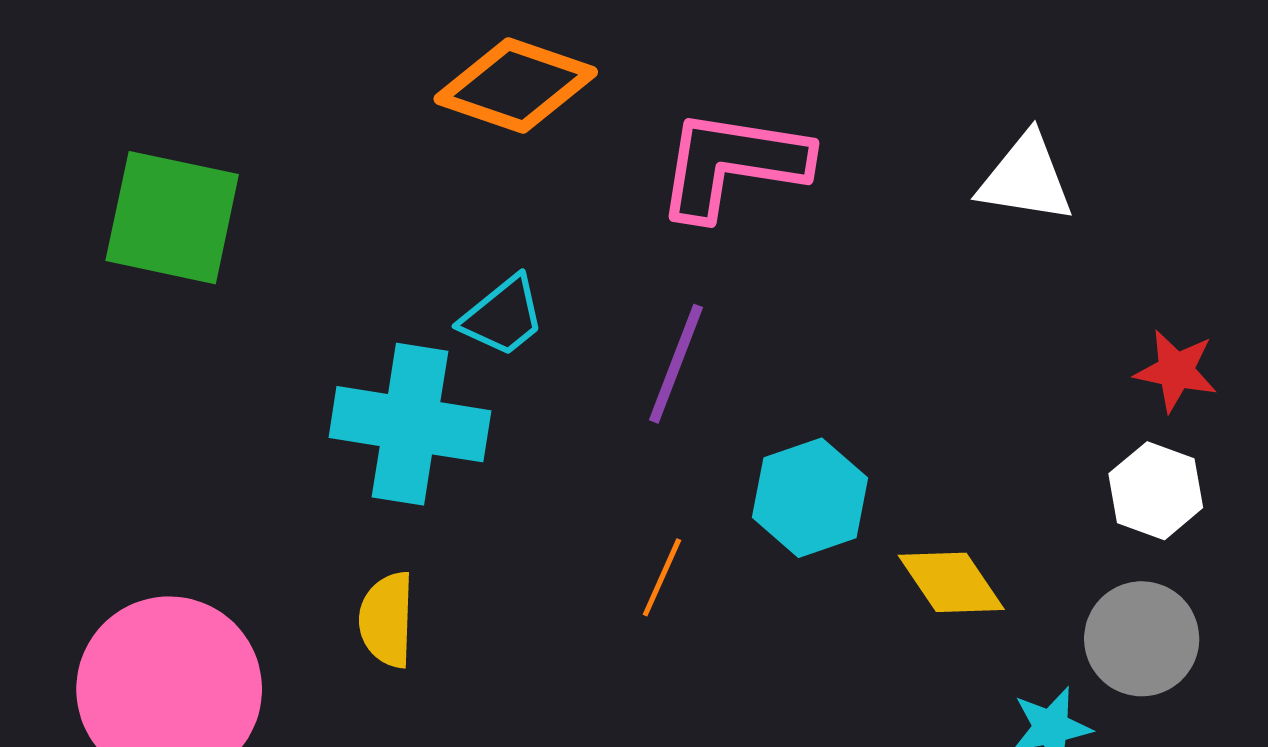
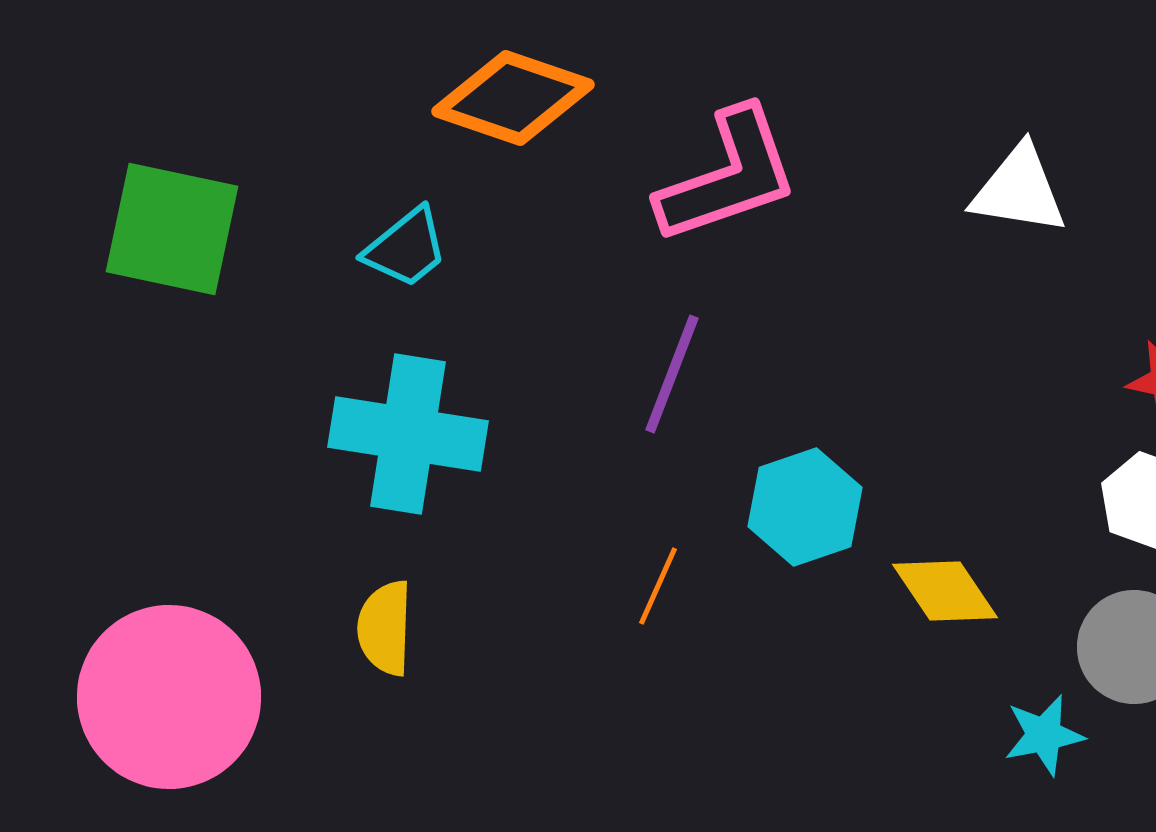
pink L-shape: (732, 164) -> (728, 176), turned 152
cyan trapezoid: (503, 316) -> (406, 248), moved

